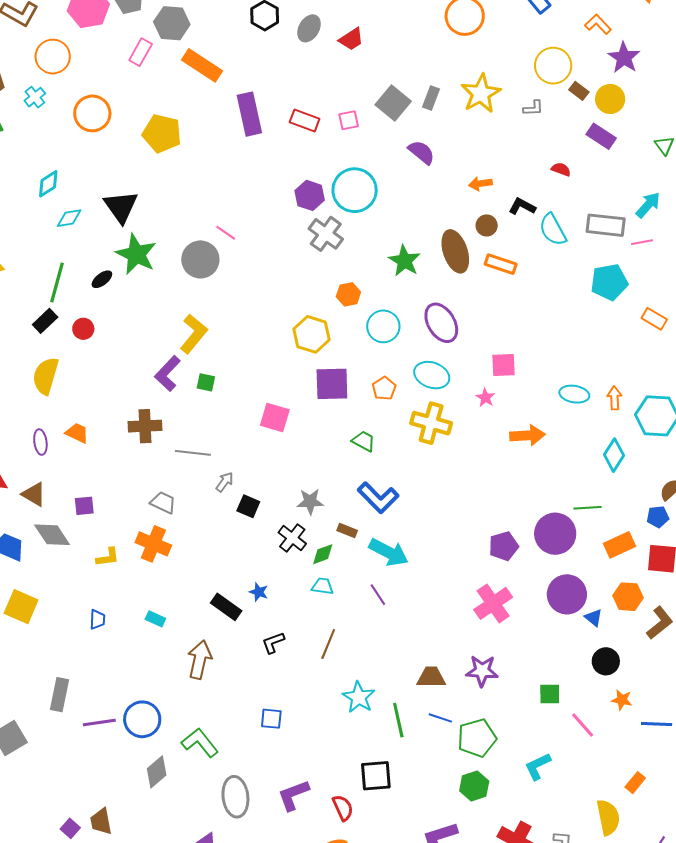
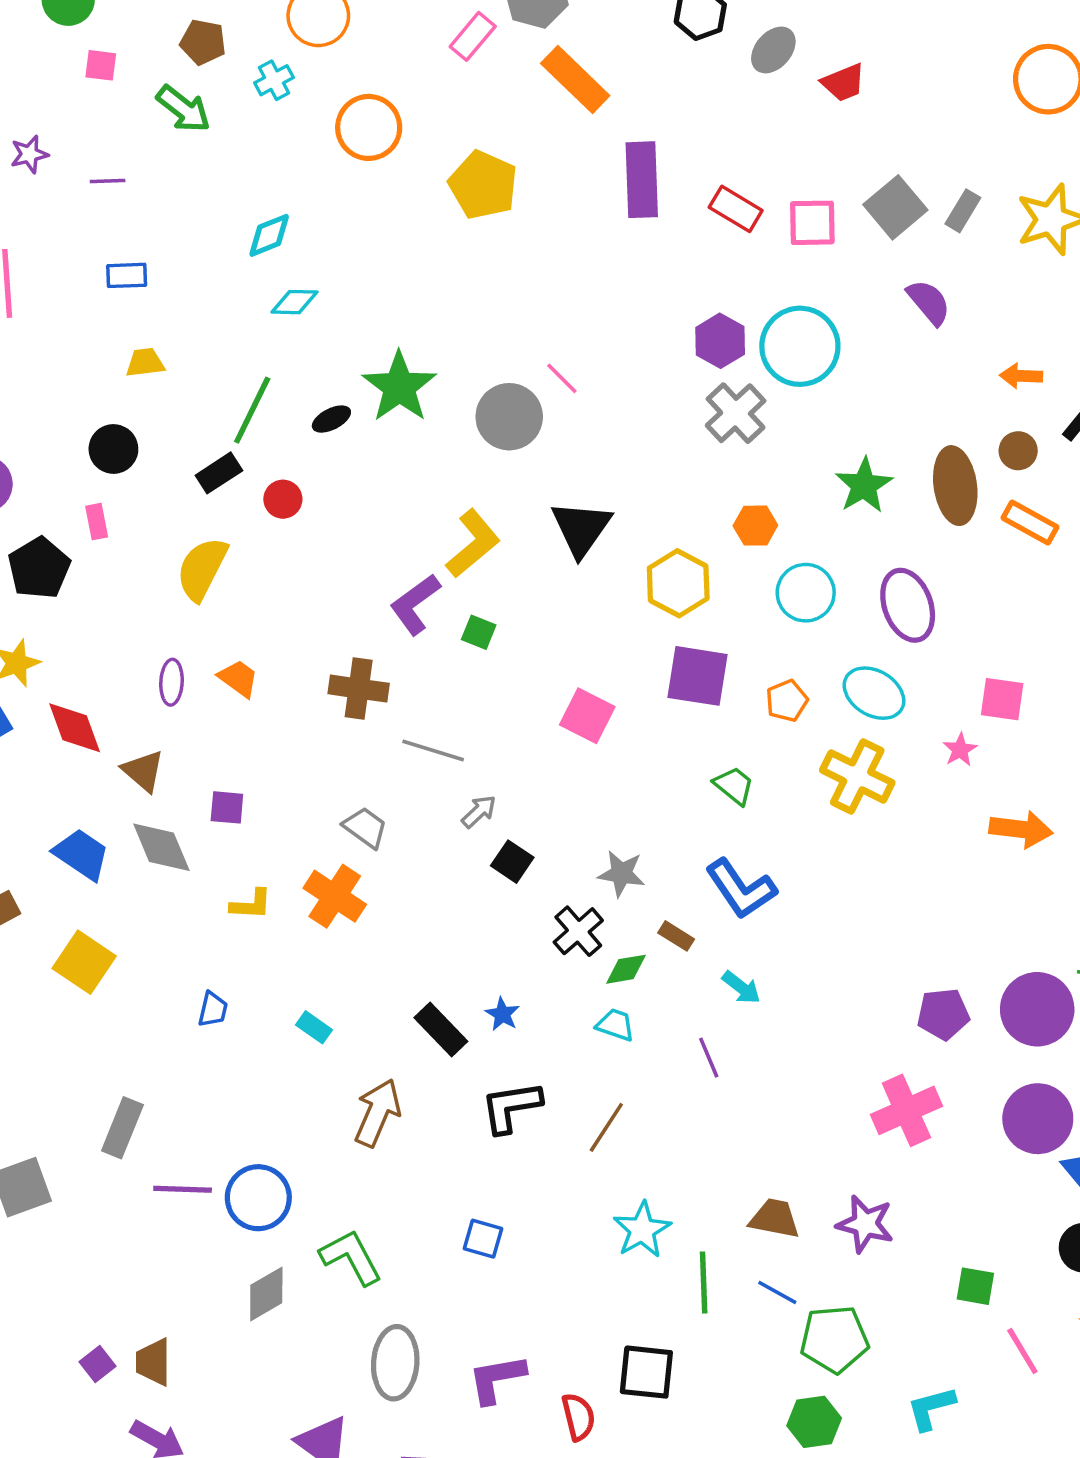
pink square: (349, 120) -> (812, 223), size x1.4
black triangle: (121, 207) -> (581, 528), moved
cyan arrow: (389, 552) -> (741, 987), size x0.6
black L-shape: (273, 643) -> (511, 1107), size x1.5

